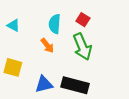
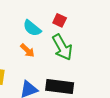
cyan semicircle: (55, 24) -> (32, 28), turned -48

